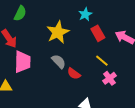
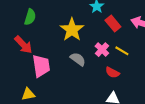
red semicircle: (74, 74) -> (112, 73), moved
pink cross: (110, 78) -> (102, 50), moved

